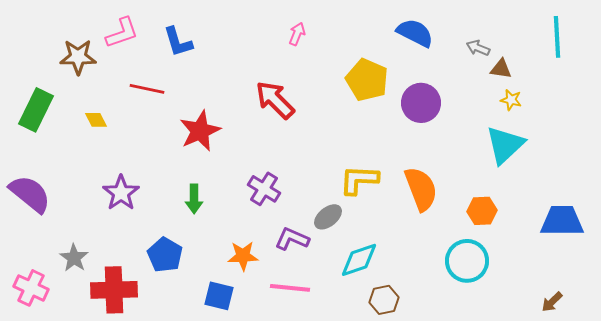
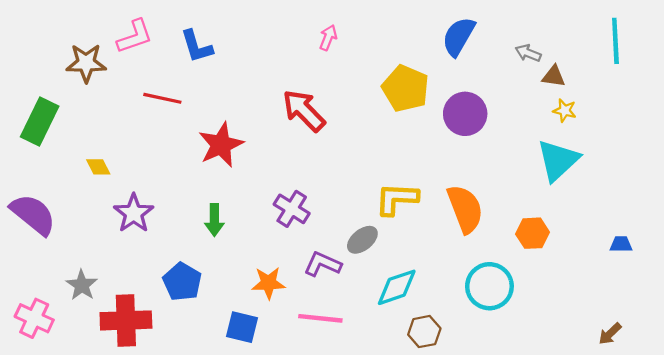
blue semicircle: (415, 33) -> (459, 36), turned -87
yellow diamond: (96, 120) -> (98, 167), moved
blue trapezoid: (562, 221) -> (621, 244), size x0.5
cyan circle: (467, 261) -> (489, 286), moved

